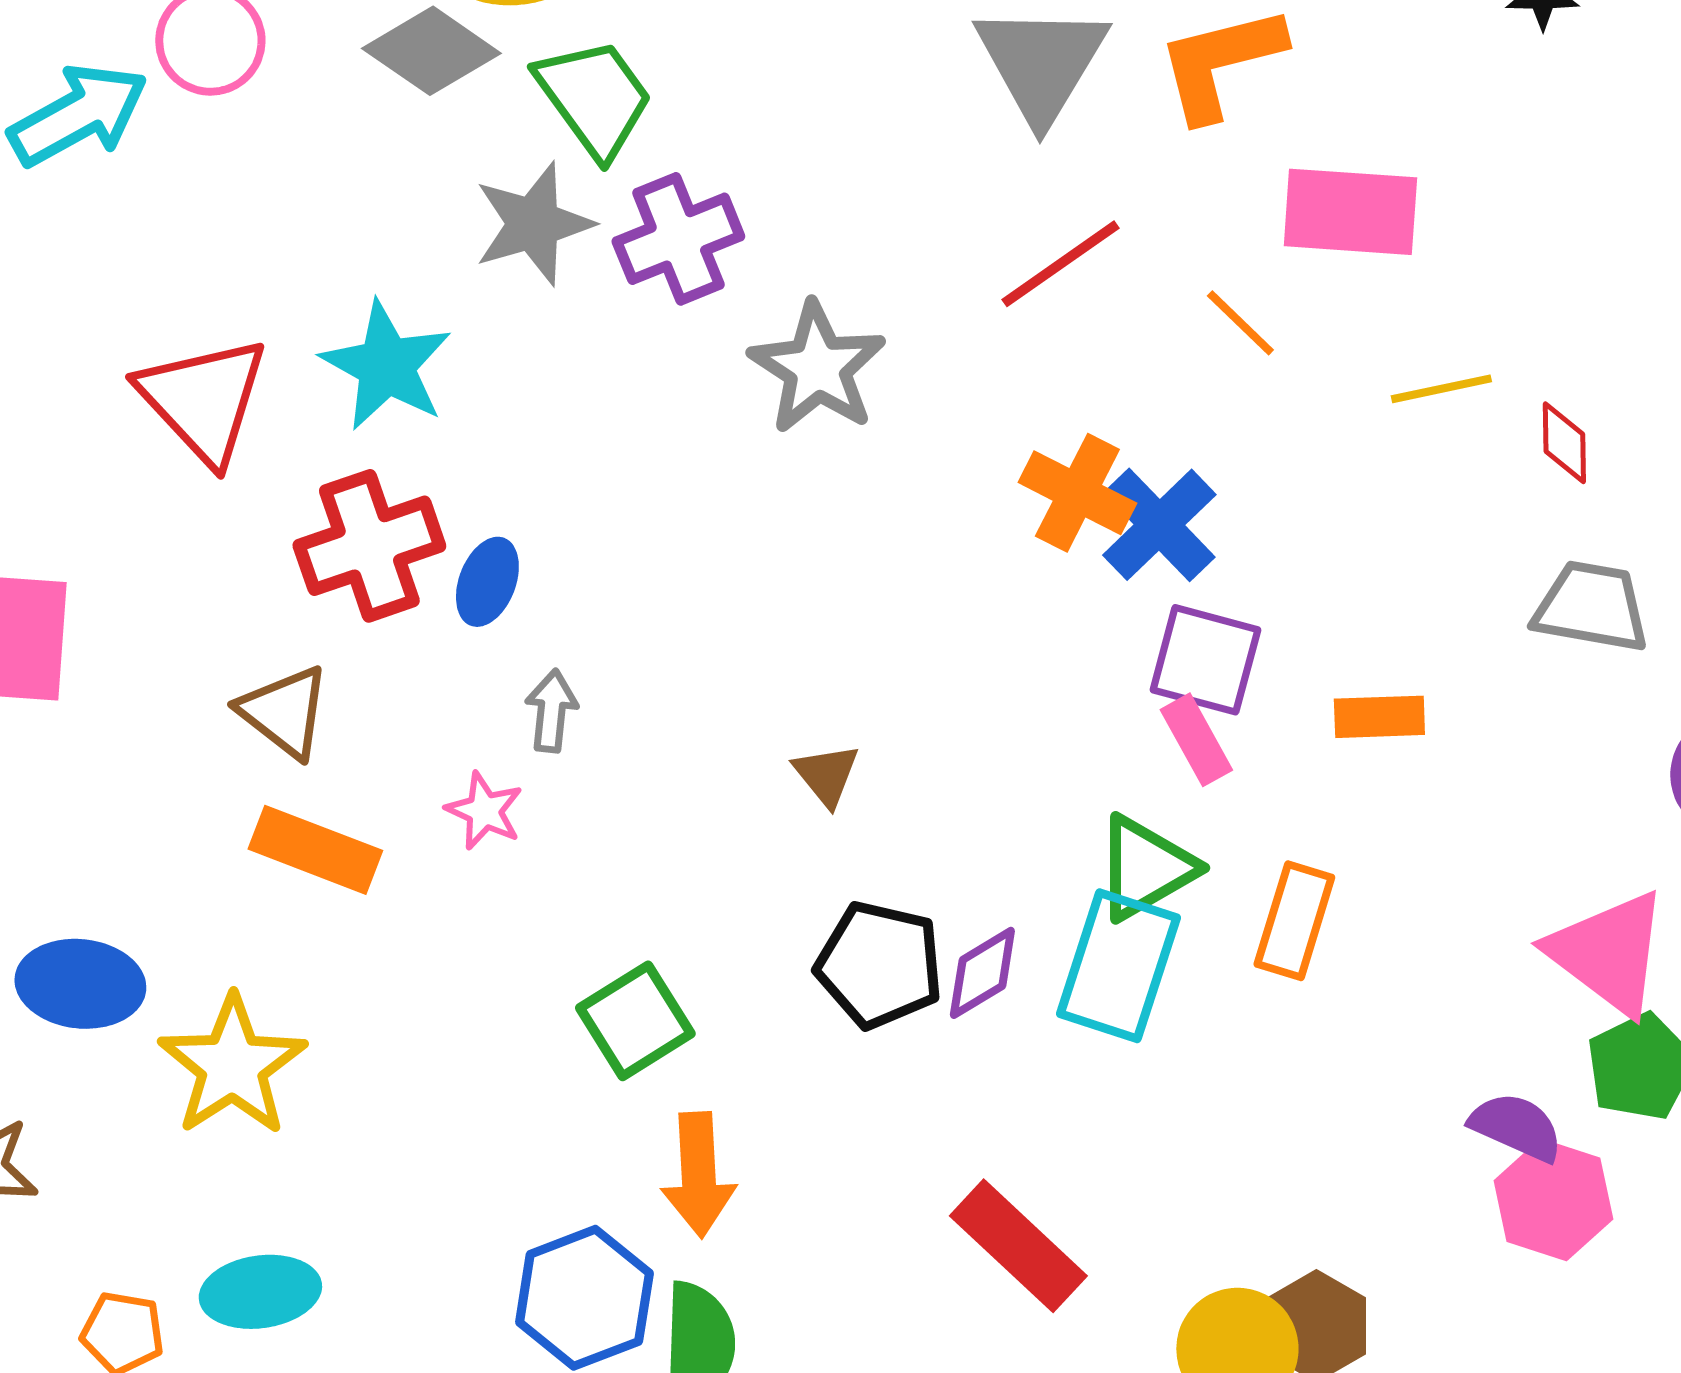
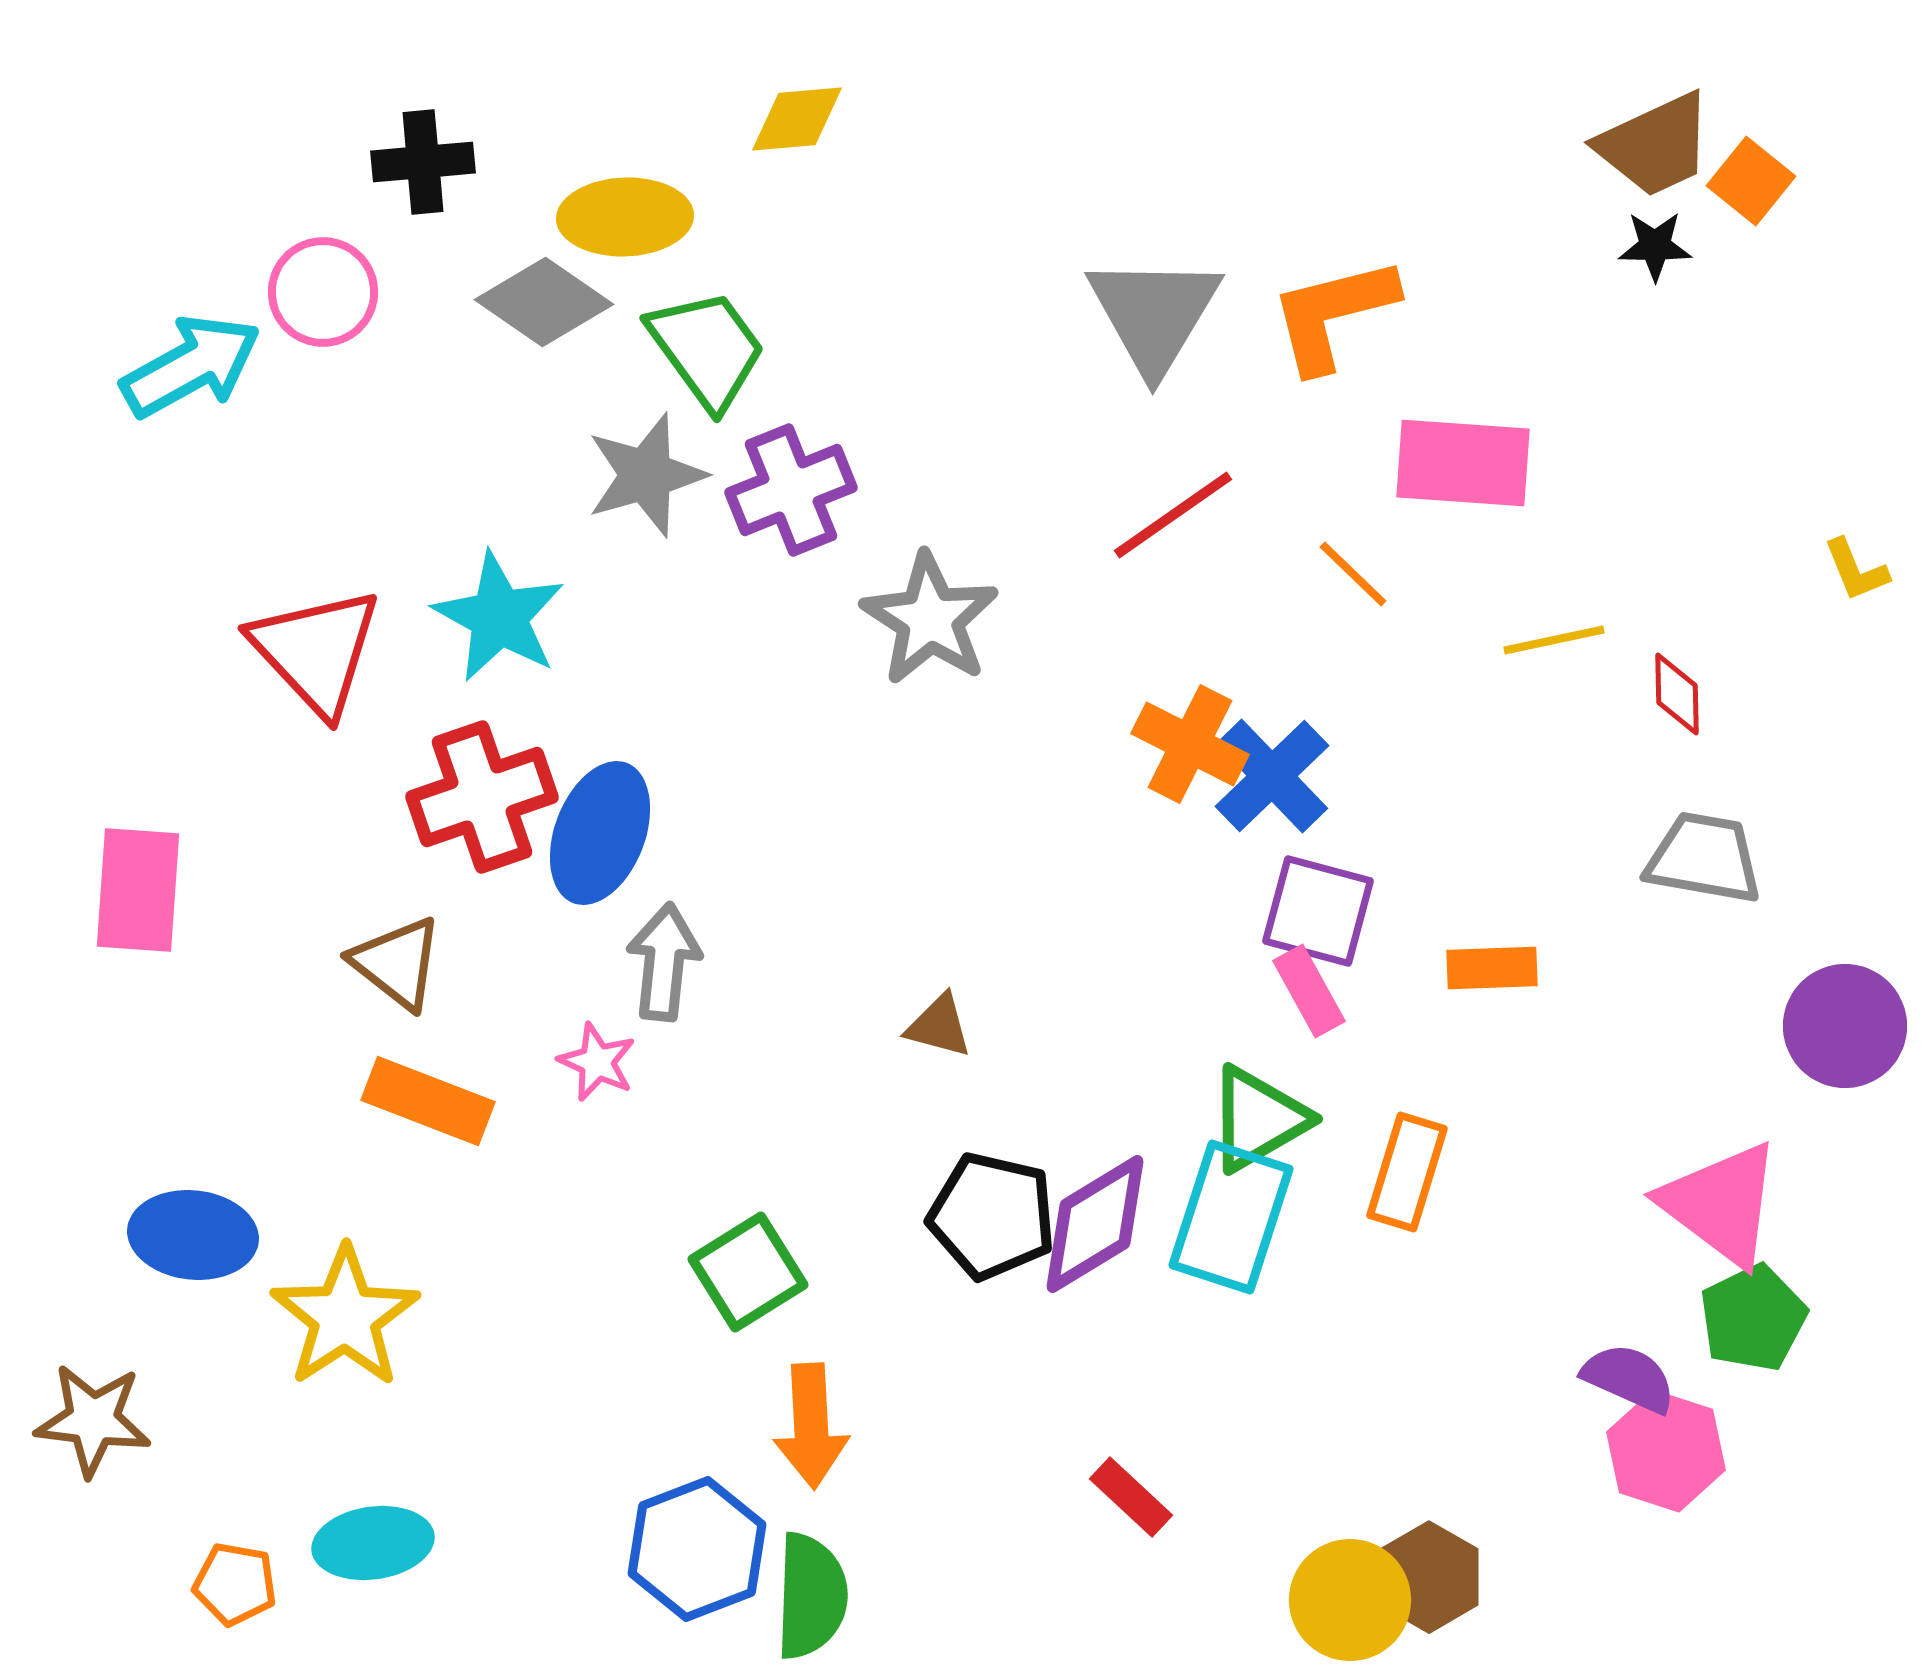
blue ellipse: (487, 582) -> (600, 833), size x1.6
gray arrow: (551, 711) -> (664, 962), size x1.4
brown triangle: (826, 775) -> (939, 1026), turned -36
purple diamond: (982, 973) -> (1095, 1224), size x1.5
red rectangle: (1018, 1246) -> (1131, 1497), size x0.6

